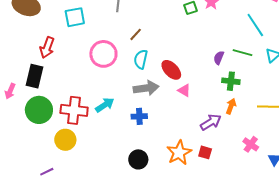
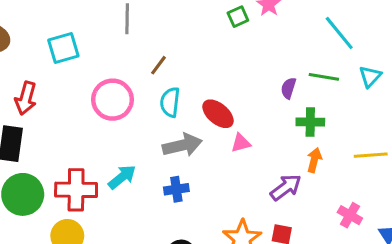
pink triangle: (184, 90) -> (241, 143), turned -40

